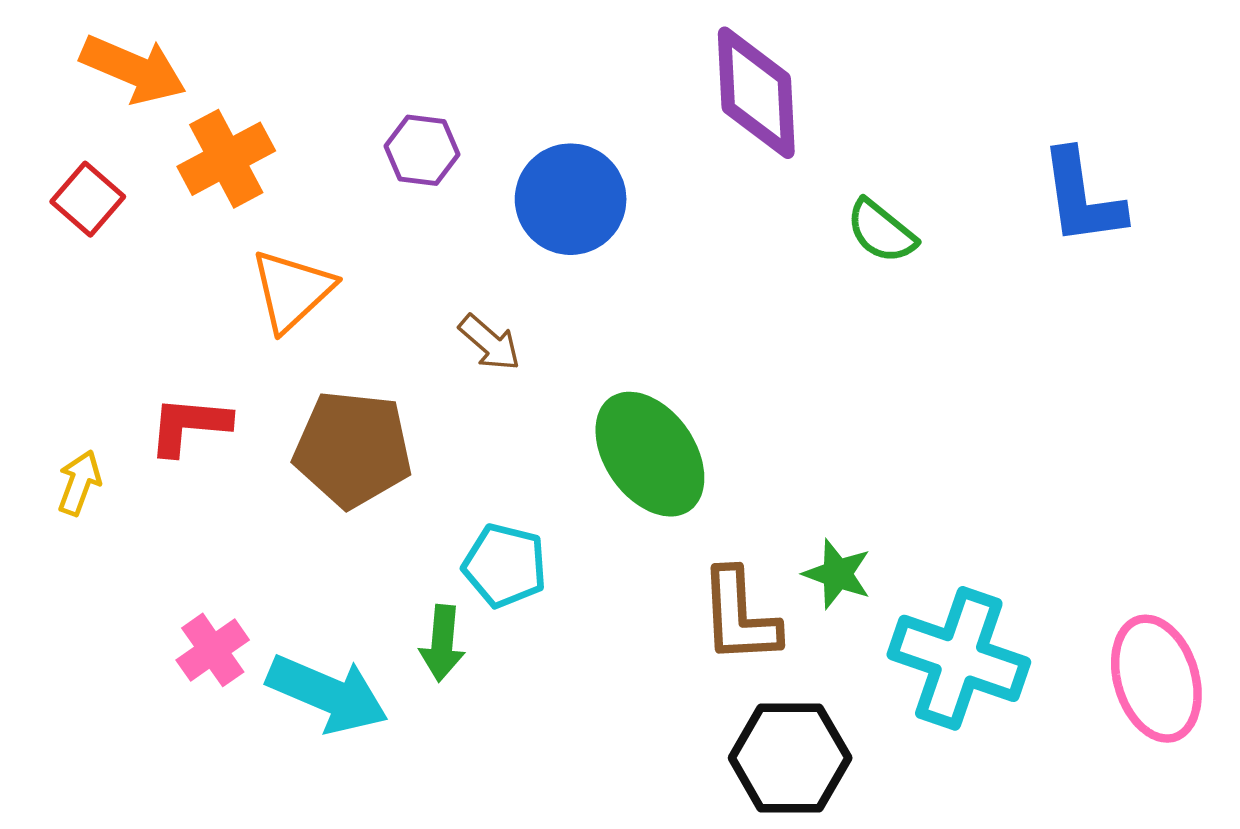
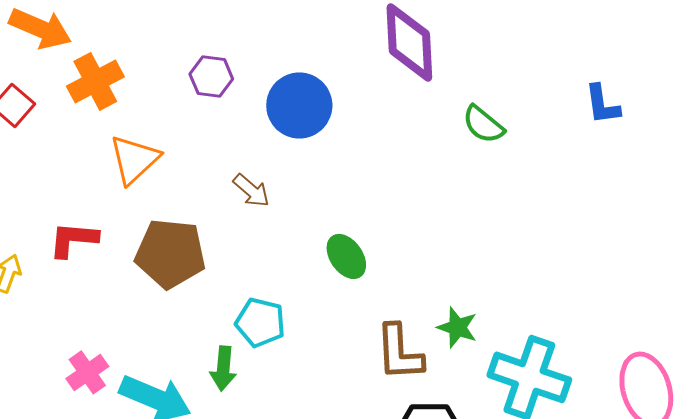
blue L-shape: (1082, 198) -> (602, 104), size x0.7
green ellipse: (650, 454) -> (346, 256), size x0.6

